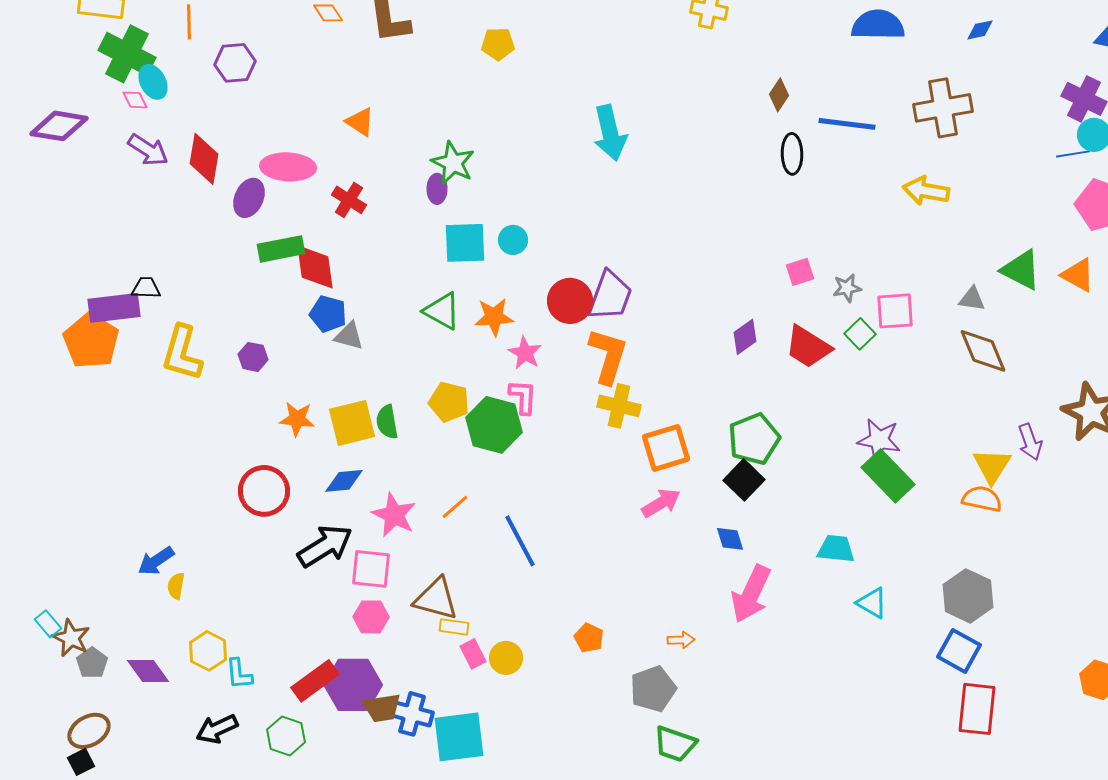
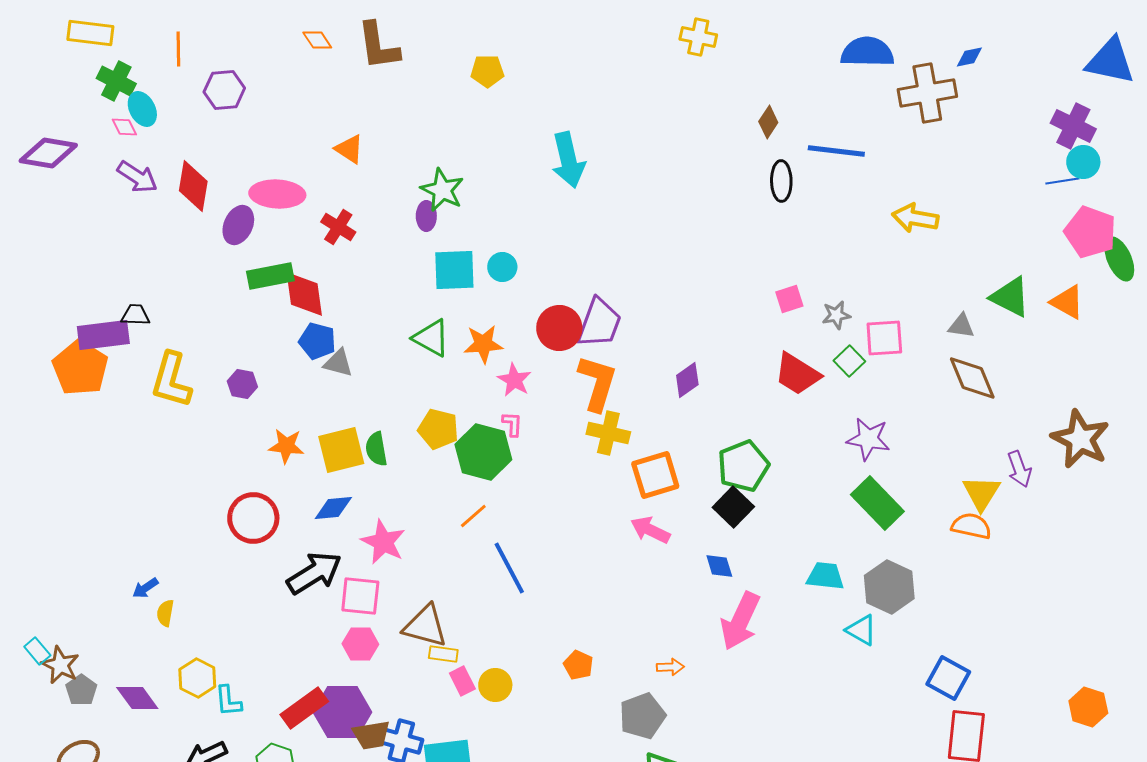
green cross: (127, 54) -> (116, 81), size x0.7
brown cross: (943, 108) -> (927, 93), moved
cyan arrow: (610, 133) -> (568, 160), moved
purple diamond: (745, 337) -> (687, 380), moved
pink L-shape: (523, 397) -> (512, 424), size x0.7
purple star: (879, 440) -> (868, 439), moved
pink arrow: (661, 503) -> (650, 530), turned -123
orange line: (455, 507) -> (473, 516), moved
blue arrow: (156, 561) -> (145, 588), size x0.7
gray hexagon: (968, 596) -> (889, 587), moved

